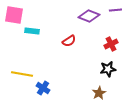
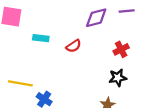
purple diamond: (89, 16) -> (96, 18), turned -35
cyan rectangle: (32, 31) -> (41, 38), moved

